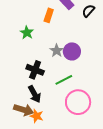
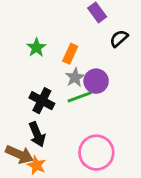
black semicircle: (88, 11) -> (119, 38), moved
orange rectangle: (49, 15) -> (70, 54), moved
green line: (64, 80) -> (80, 97), moved

